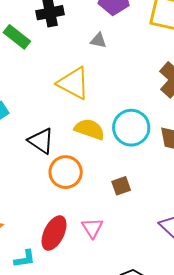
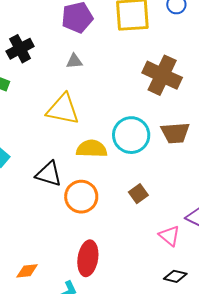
pink triangle: (92, 228) -> (170, 236), moved

